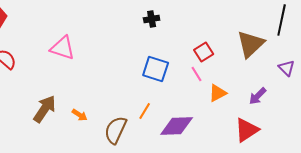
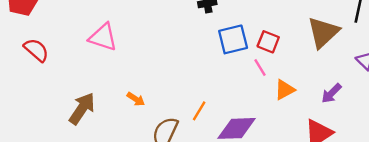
red square: (204, 52) -> (268, 42), turned -36
blue square: (156, 69) -> (233, 39), moved, turned -32
orange arrow: (80, 115) -> (136, 99), moved

